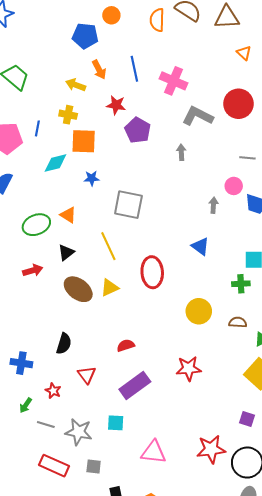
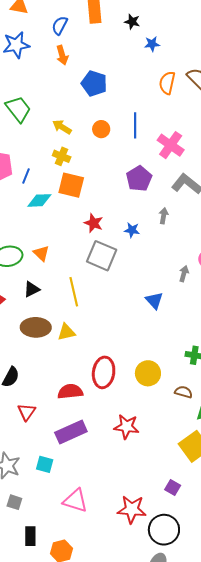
orange circle: (111, 15) -> (101, 129), moved
orange arrow: (99, 70) -> (62, 55), moved
yellow arrow: (76, 85) -> (62, 127), moved
red star: (116, 105) -> (94, 223), moved
blue line: (37, 128) -> (26, 176), moved
purple pentagon: (138, 130) -> (139, 179), moved
blue star: (92, 178) -> (132, 230), moved
blue triangle: (200, 246) -> (154, 300), moved
red ellipse: (152, 272) -> (104, 372), moved
brown ellipse: (78, 289) -> (36, 327), turned -48
red semicircle: (126, 345) -> (70, 391), size x1.4

